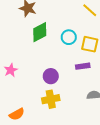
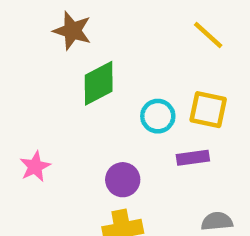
cyan circle: (69, 37) -> (158, 116), moved

